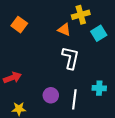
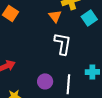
orange triangle: (64, 30) -> (55, 16), turned 32

